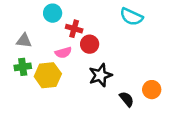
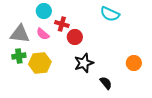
gray triangle: (24, 41) -> (20, 34), size x1.5
pink semicircle: (63, 53) -> (43, 34), moved, turned 56
orange circle: (152, 90) -> (134, 63), moved

